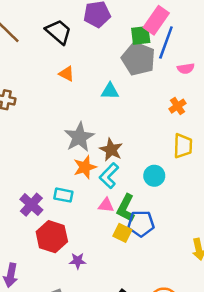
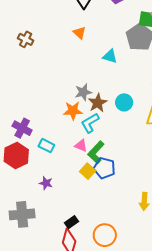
gray star: (79, 137) -> (83, 92), moved, size x0.7
cyan circle: (154, 176) -> (124, 102), moved
cyan rectangle: (63, 195) -> (46, 146), moved
purple cross: (31, 205) -> (22, 128), turned -30
red hexagon: (52, 237) -> (16, 156), moved

